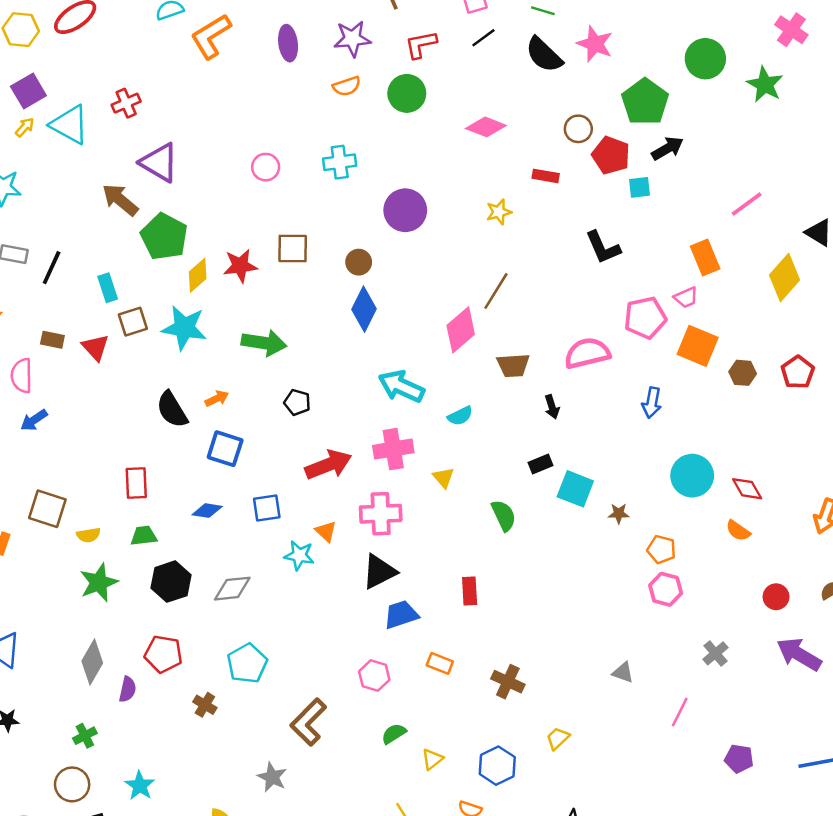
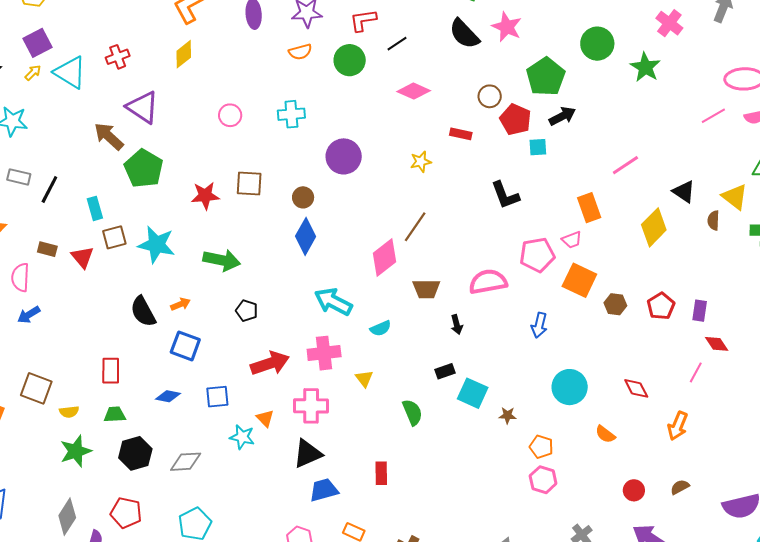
black line: (483, 38) -> (397, 44), moved
yellow diamond: (198, 275) -> (184, 54), moved
red diamond: (747, 489) -> (636, 388), moved

